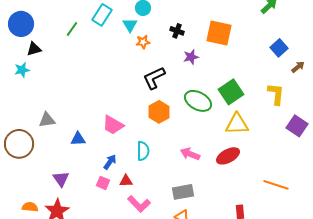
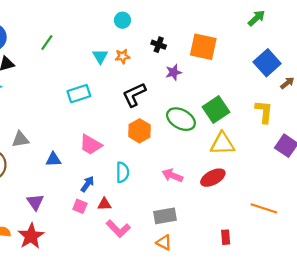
cyan rectangle: (102, 15) -> (79, 94), moved, turned 40
cyan triangle: (130, 25) -> (100, 56), moved
blue square: (279, 48) -> (267, 63), size x1.4

